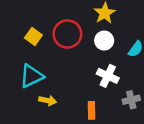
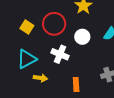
white circle: (104, 41) -> (82, 37), moved
white cross: (108, 76) -> (60, 54), moved

